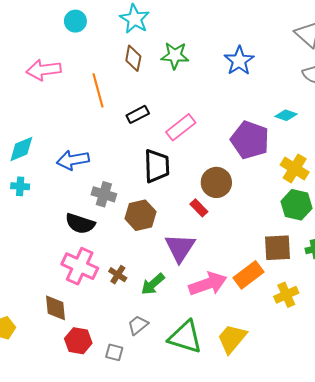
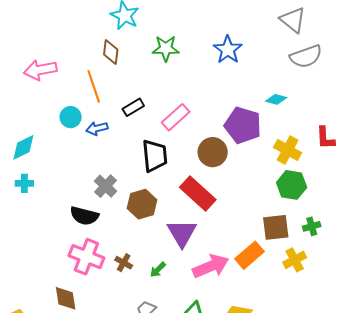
cyan circle: (75, 21) -> (71, 117), moved
brown diamond: (133, 58) -> (111, 52), moved
blue arrow: (73, 160) -> (97, 128), moved, size x0.7
brown circle: (216, 182) -> (213, 152), moved
gray cross: (104, 194) -> (106, 186), turned 30
red rectangle: (199, 208) -> (198, 194), size x2.0
green arrow: (153, 284) -> (158, 270), size x0.7
yellow cross: (286, 295) -> (295, 260), moved

